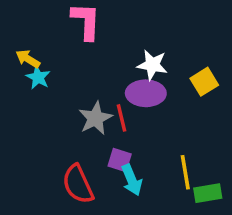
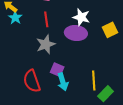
red line: (122, 118) -> (46, 19), moved
green rectangle: (208, 193) -> (106, 94), turned -42

